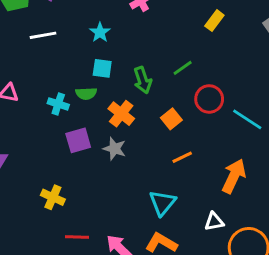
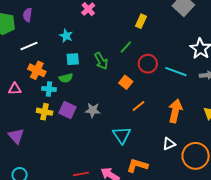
yellow rectangle: (214, 21) -> (141, 21), moved
orange cross: (121, 114) -> (37, 70), moved
purple square: (78, 140) -> (68, 110), turned -36
yellow cross: (53, 197) -> (45, 112), moved
cyan triangle: (162, 203) -> (122, 135), moved

